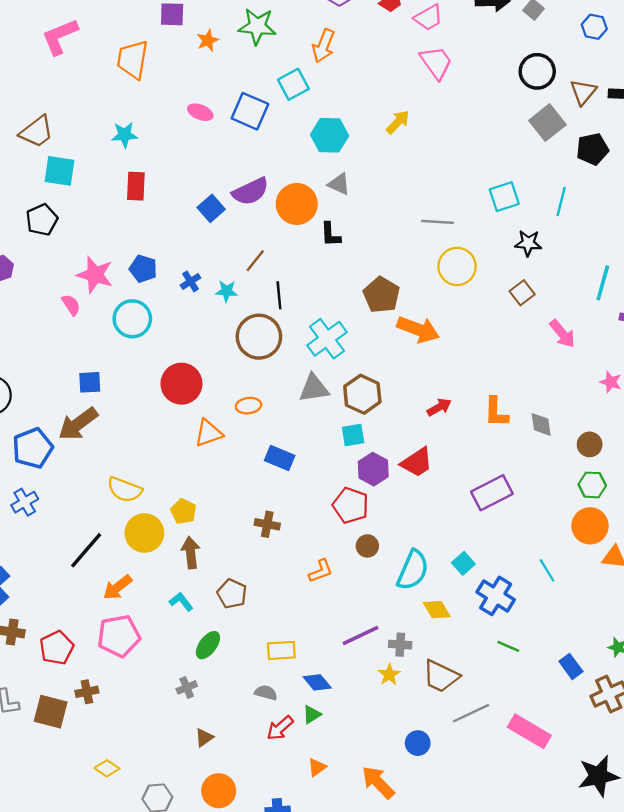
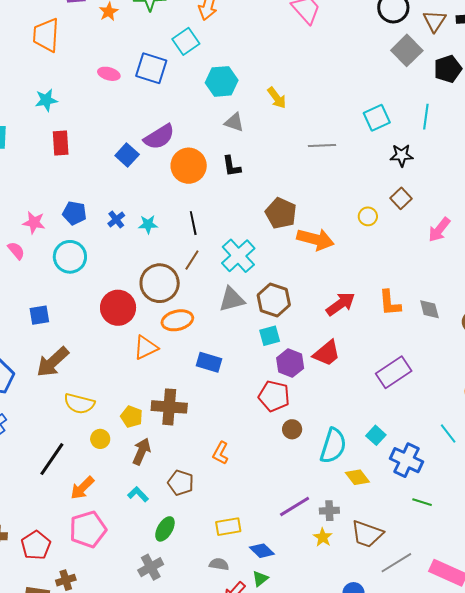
yellow arrow: (398, 122) -> (277, 98), moved, turned 105
orange circle: (297, 204) -> (189, 166), moved
brown line: (255, 261) -> (192, 260), moved
yellow circle: (457, 266) -> (368, 216), moved, size x0.6
pink star: (95, 275) -> (34, 223), size x0.7
pink arrow: (562, 334) -> (439, 230), turned 84
brown circle: (259, 337) -> (160, 283), moved
orange ellipse: (248, 406) -> (177, 320), size x1.4
red arrow: (439, 407) -> (341, 304), size x1.4
brown arrow: (78, 424) -> (53, 362), moved
brown cross: (267, 524) -> (169, 407), moved, size x1.6
yellow circle: (144, 533) -> (100, 439), size x0.6
brown arrow: (191, 553) -> (142, 451), turned 36
orange L-shape: (321, 571) -> (221, 453), moved, turned 145
gray cross: (187, 687) -> (151, 567), size x1.4

